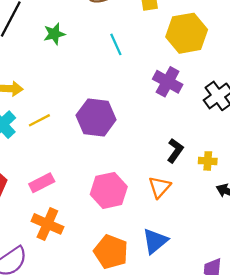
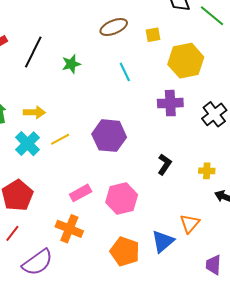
purple cross: (168, 82) -> (170, 103), turned -30
black L-shape: (175, 151) -> (165, 164), moved
pink rectangle: (42, 183) -> (81, 193), moved
orange triangle: (159, 187) -> (190, 224), moved

